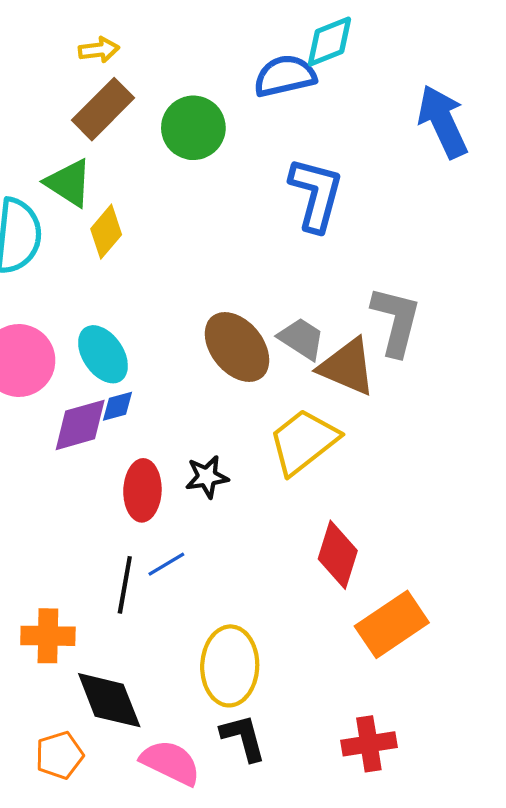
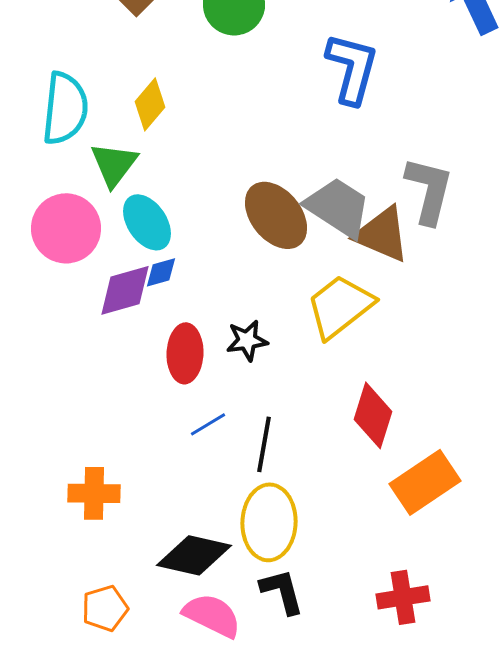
green triangle: (69, 183) -> (114, 164), moved, turned 34
gray trapezoid: (301, 339) -> (338, 207), size x1.5
black line: (125, 585) -> (264, 444), moved
black diamond: (109, 700) -> (194, 555), moved, turned -56

